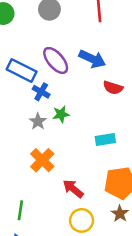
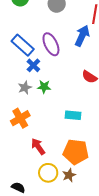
blue arrow: (92, 59) -> (82, 36), moved, turned -105
yellow circle: (82, 220) -> (48, 173), moved

